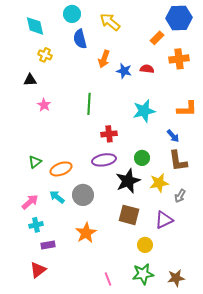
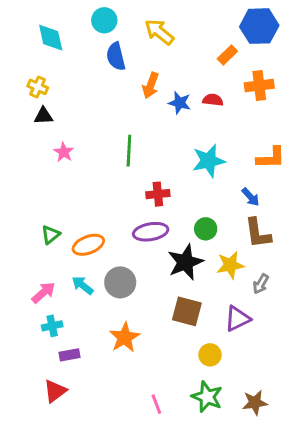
yellow cross: (45, 55) -> (38, 87), moved
green star: (143, 274) -> (207, 397), turned 30

